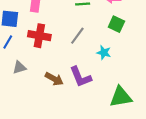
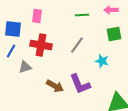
green square: (116, 24) -> (114, 34), turned -35
gray triangle: (19, 67) -> (25, 67), moved

